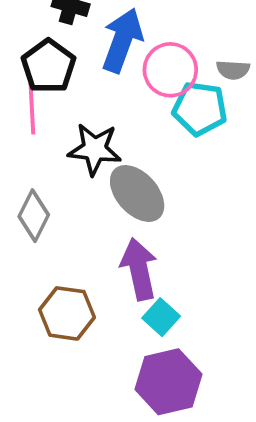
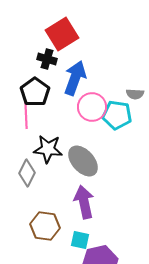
pink circle: (170, 70) -> (92, 107), moved
black star: (95, 149) -> (48, 149), moved
cyan square: (161, 317) -> (80, 240), moved, turned -30

